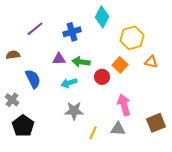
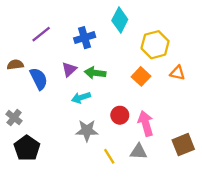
purple triangle: (59, 59) -> (69, 69), turned -40
red circle: (102, 77) -> (120, 115), moved
blue semicircle: (33, 79) -> (39, 79), moved
yellow line: (93, 133) -> (109, 156), turned -56

